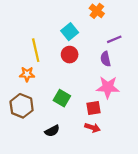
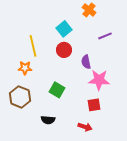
purple semicircle: (106, 59) -> (86, 62), moved
red square: (94, 108) -> (94, 105), moved
red arrow: (92, 128) -> (85, 127), moved
black semicircle: (52, 131) -> (48, 120), turned 32

